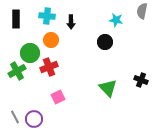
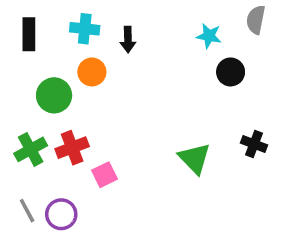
black circle: (105, 42) -> (231, 72), moved
red cross: (49, 67) -> (72, 148), moved
green cross: (17, 71) -> (31, 149), moved

